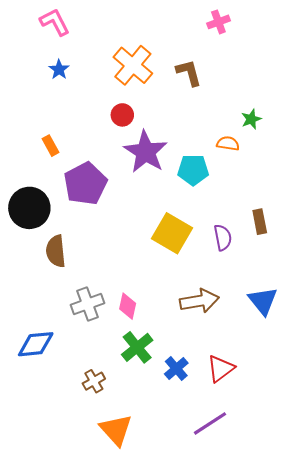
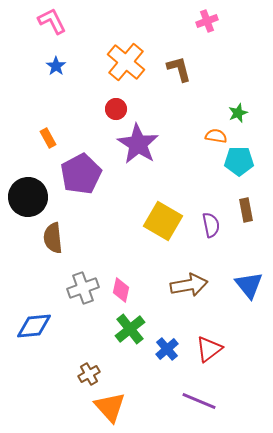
cyan pentagon: (193, 170) -> (239, 161), moved
brown cross: (94, 381) -> (89, 374), moved
purple line: (210, 423) -> (199, 401), turned 56

